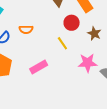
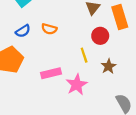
brown star: (94, 34) -> (109, 66), moved
pink star: (88, 63) -> (77, 85), moved, turned 30

